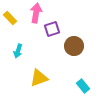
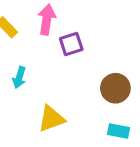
brown circle: (74, 46) -> (115, 88), moved
cyan rectangle: (83, 86) -> (118, 131), turned -40

